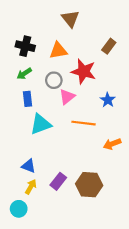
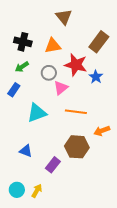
brown rectangle: (109, 46) -> (99, 42), size x1.5
blue rectangle: (27, 99) -> (14, 90), moved, turned 40
blue star: (108, 100) -> (96, 77), moved
brown hexagon: (89, 185) -> (77, 147), moved
yellow arrow: (31, 187) -> (37, 191), moved

